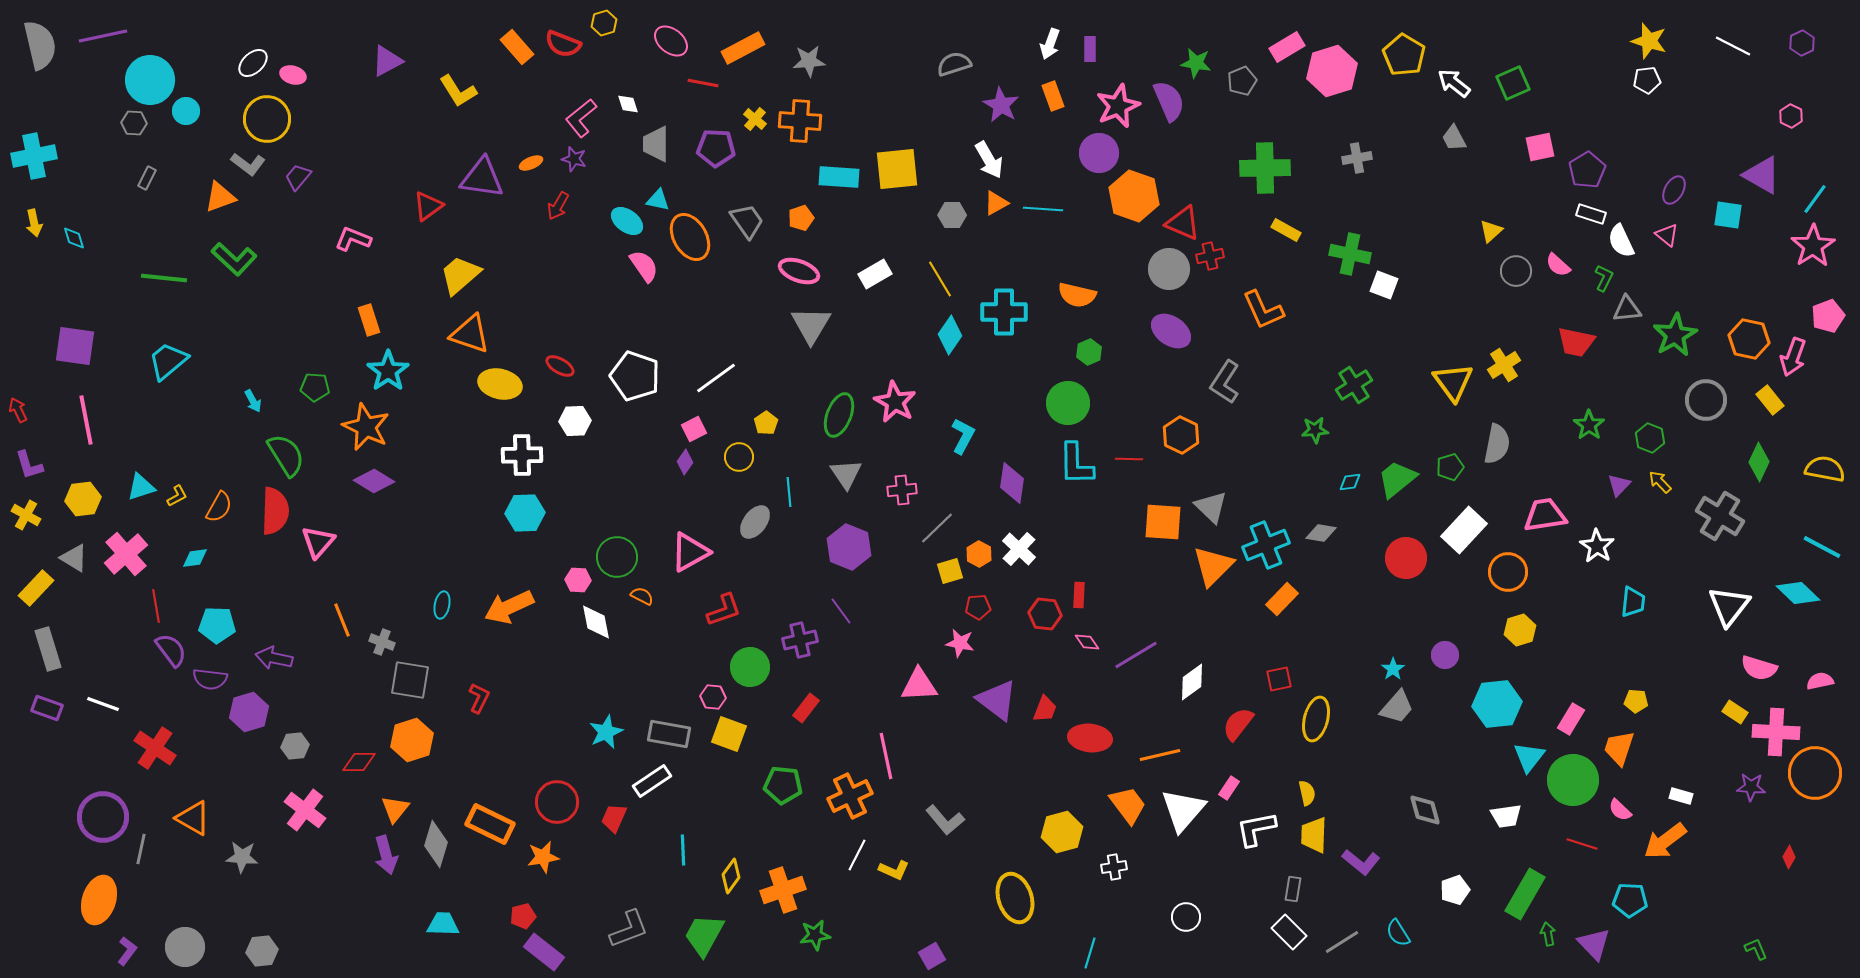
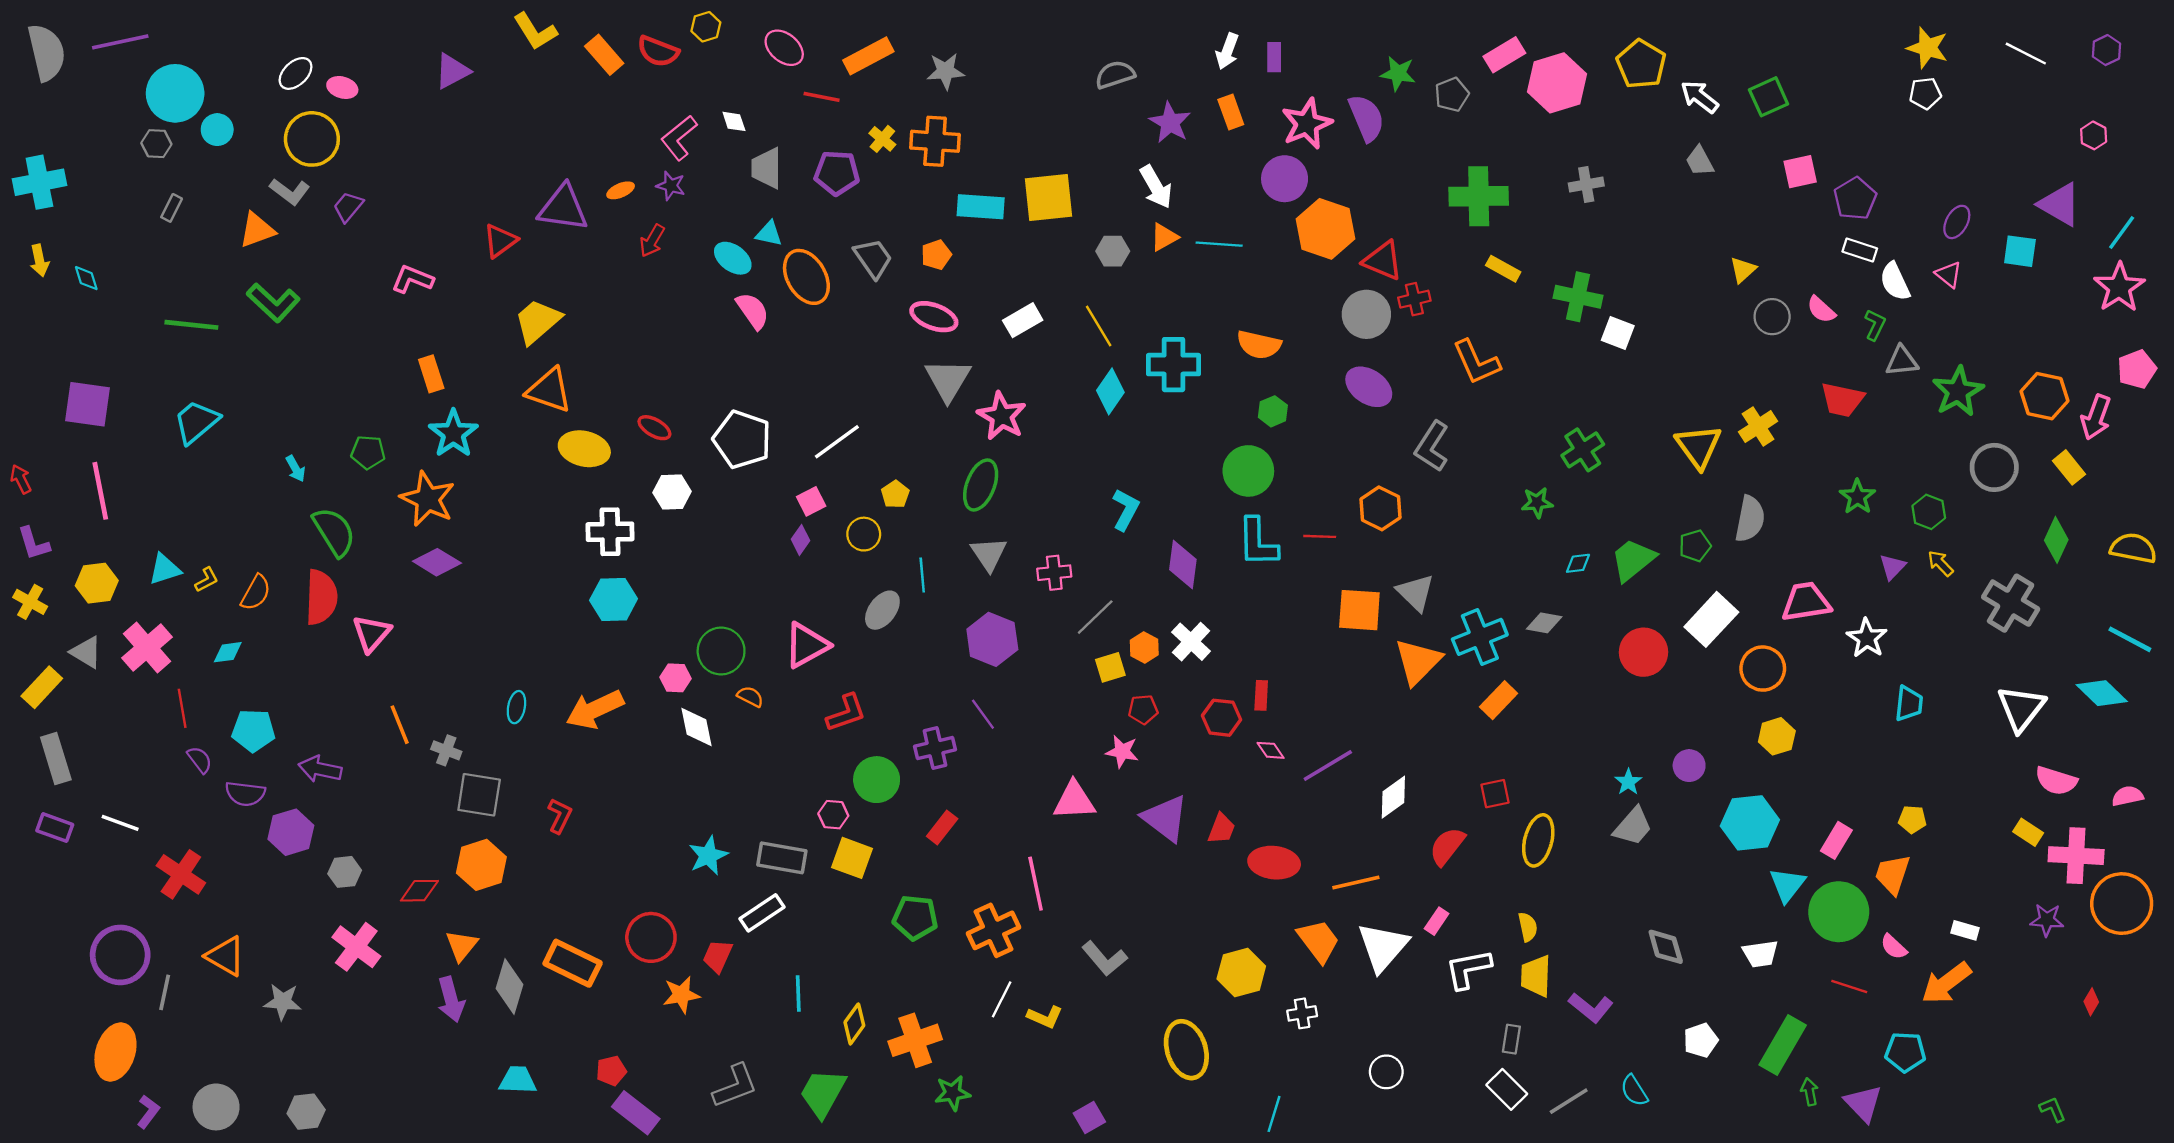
yellow L-shape: (458, 91) -> (535, 31), moved
pink star: (895, 402) -> (1002, 416), moved
purple semicircle: (171, 650) -> (200, 760), size x0.7
orange star: (543, 857) -> (681, 995), moved

